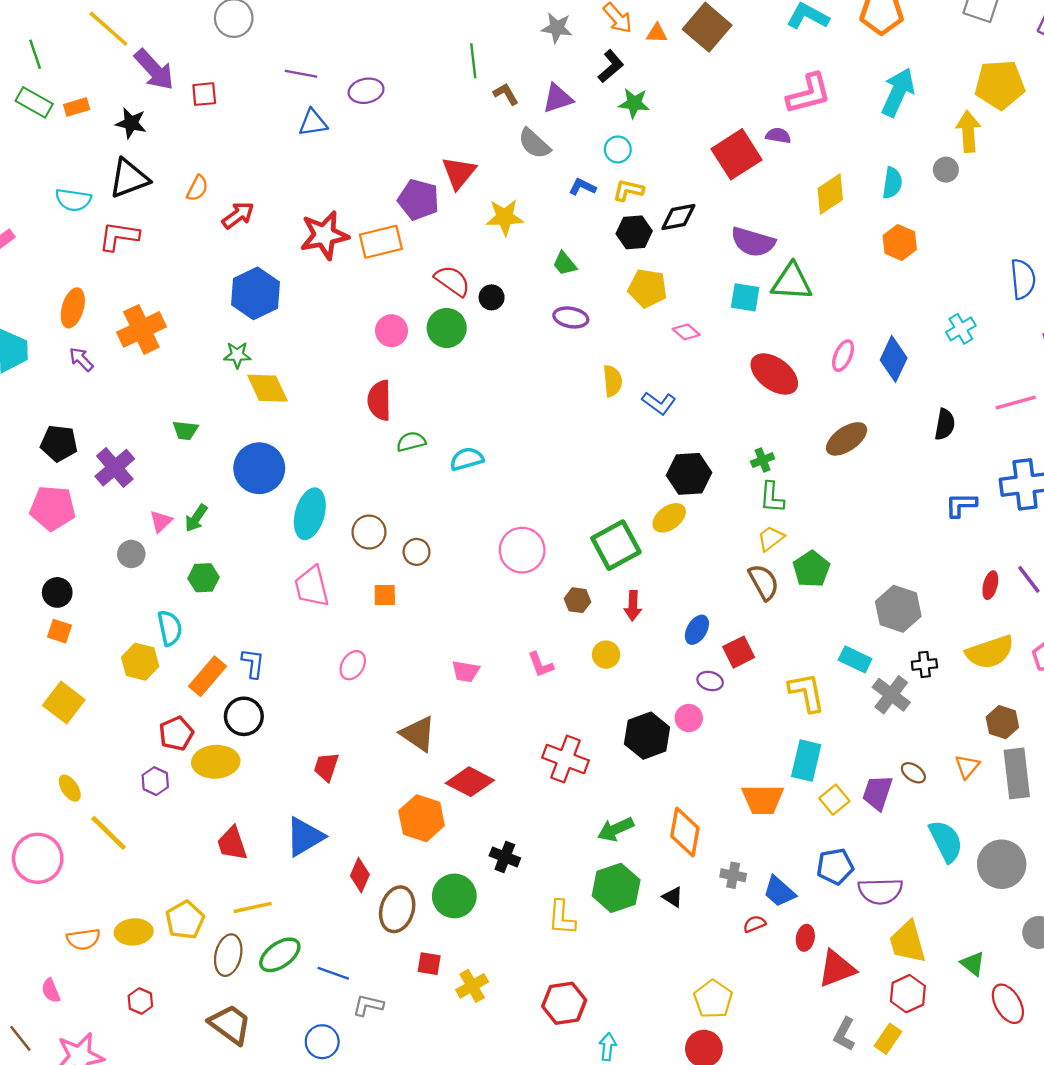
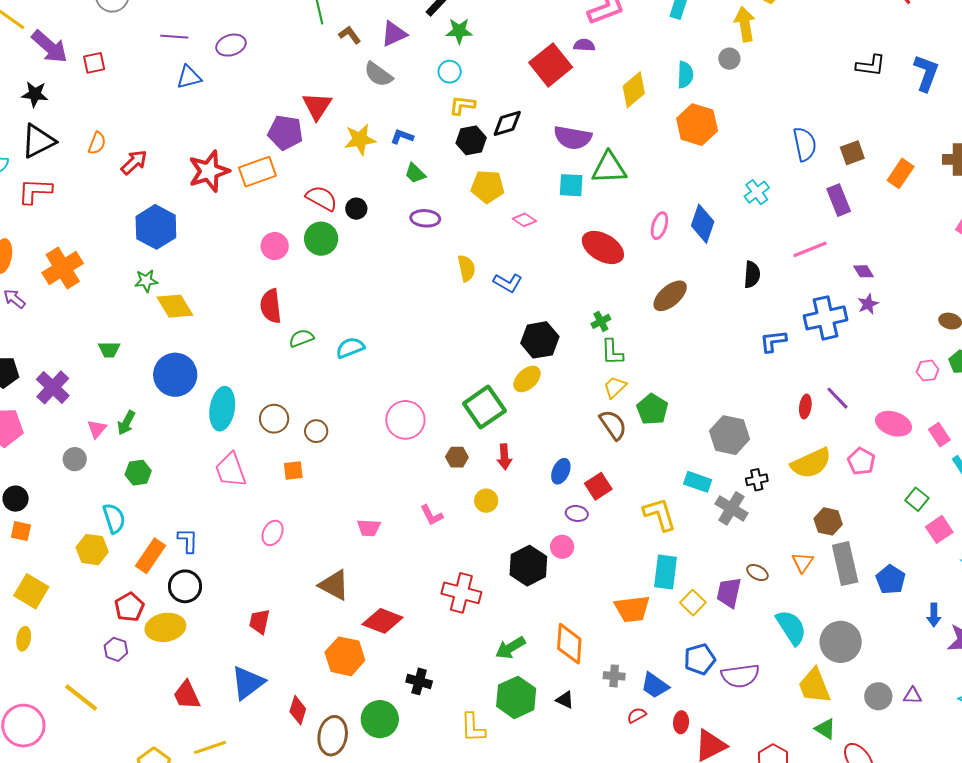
blue L-shape: (582, 187) -> (402, 137), moved
orange hexagon: (900, 243) -> (697, 125), size x1.4
yellow ellipse: (70, 788) -> (24, 639), moved, turned 50
yellow trapezoid: (908, 942) -> (814, 686), moved

